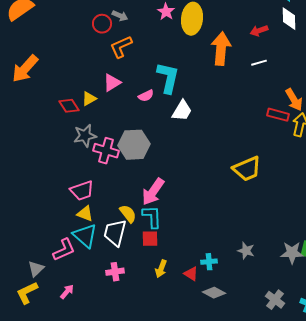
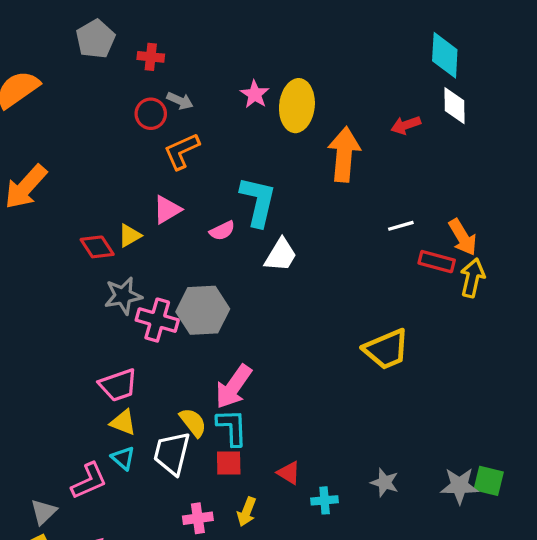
white line: (259, 63) -> (401, 226), moved
cyan triangle: (85, 236) -> (123, 458), size x0.6
pink cross: (115, 272) -> (198, 518), moved
red triangle: (191, 274) -> (289, 473), moved

